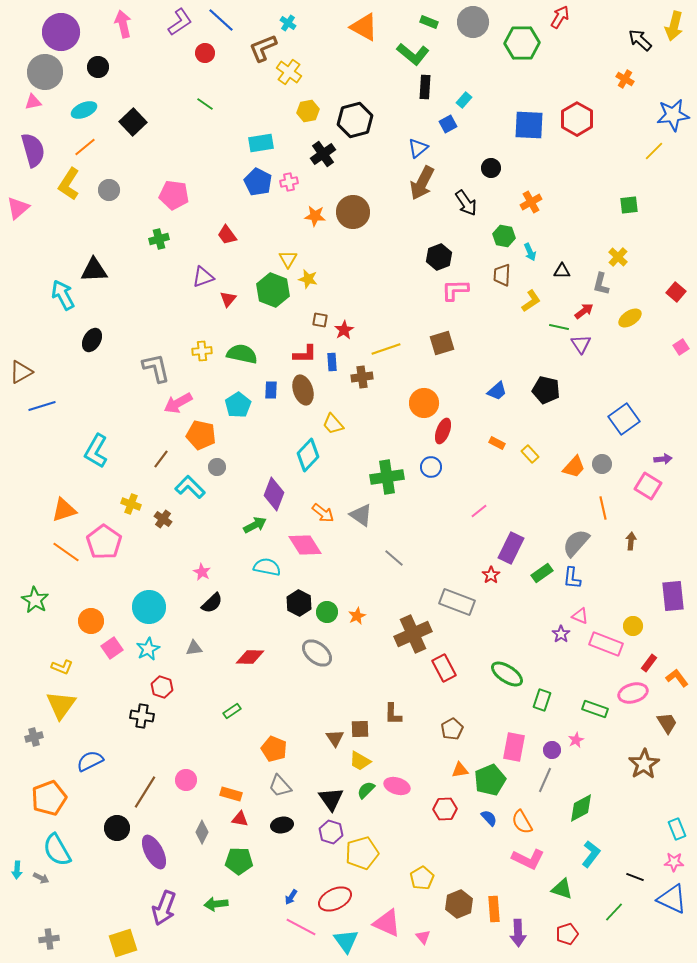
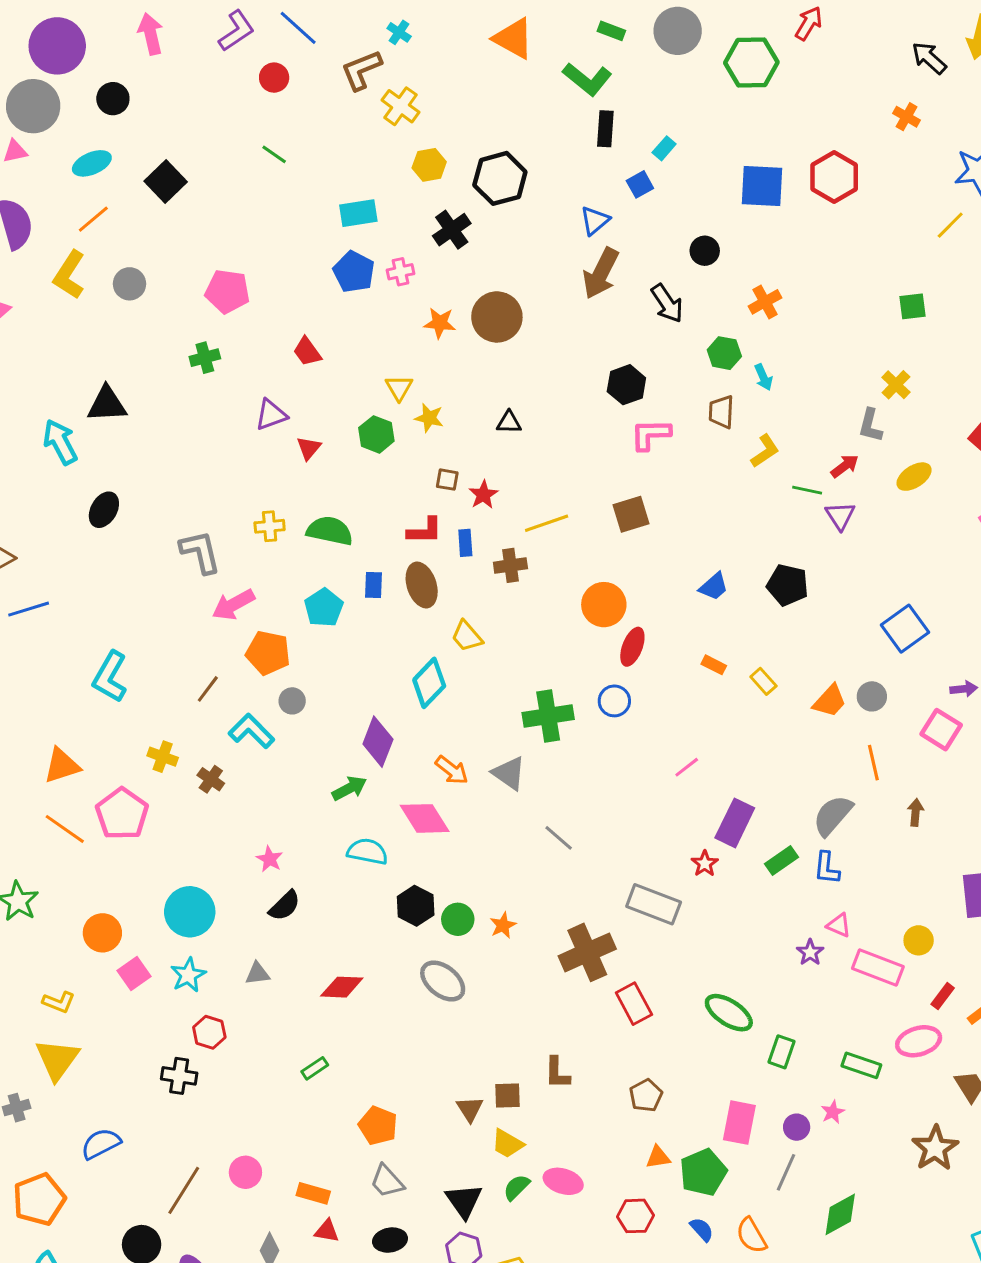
black triangle: (562, 271) -> (509, 422), moved
green hexagon: (273, 290) -> (376, 434), size x0.7

